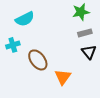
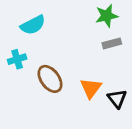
black triangle: (89, 52) -> (117, 99), moved
orange triangle: (63, 77) -> (91, 88), moved

